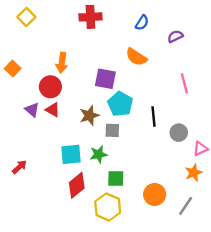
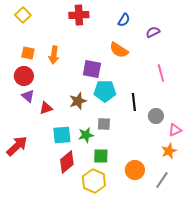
orange square: (13, 68) -> (28, 53), moved, turned -32
red circle: (50, 87) -> (24, 76), moved
cyan pentagon: (120, 104) -> (105, 91), turned -30
red triangle: (53, 110) -> (46, 108), moved, turned -48
gray square: (112, 130) -> (104, 124), moved
red arrow: (19, 167) -> (17, 146), size x1.6

